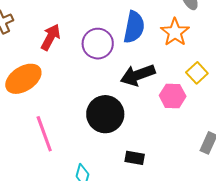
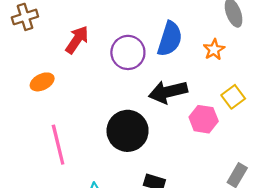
orange star: (175, 32) -> (214, 50), size x0.7
orange ellipse: (23, 79) -> (42, 82), size x0.6

